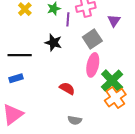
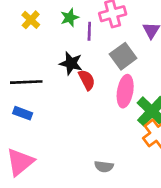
blue rectangle: (16, 78) -> (23, 113), turned 40
red semicircle: (67, 88) -> (87, 80), moved, turned 35

